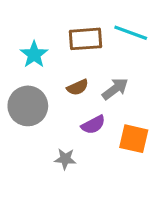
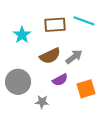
brown semicircle: (78, 87) -> (50, 56), size x1.5
gray circle: (28, 106) -> (18, 82), moved
orange square: (134, 139) -> (86, 89), turned -30

